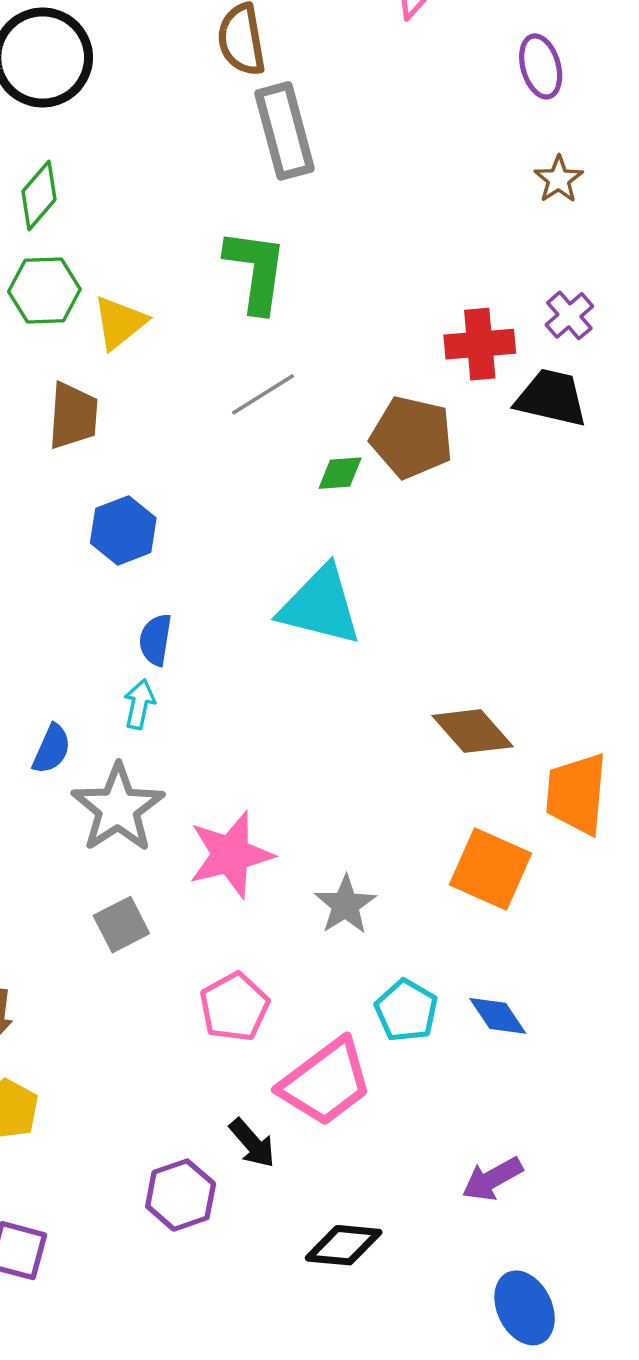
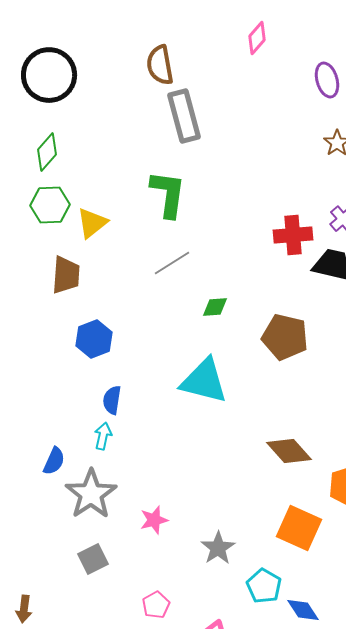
brown pentagon: (412, 437) -> (285, 337), moved
pink star: (231, 855) -> (154, 520), size x0.6
pink pentagon: (234, 1007) -> (156, 605), size x0.7
cyan pentagon: (406, 1011) -> (264, 586), moved

